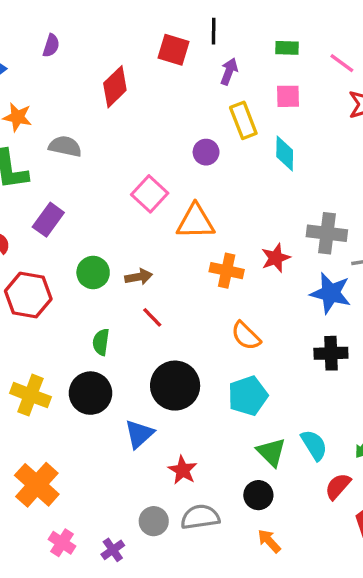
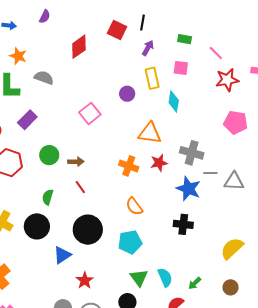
orange triangle: (196, 222) -> (150, 133), moved

